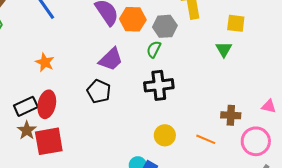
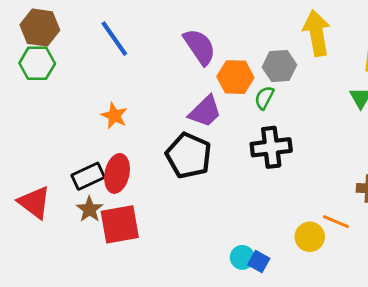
orange hexagon: (133, 19) -> (235, 77), moved
black pentagon: (99, 91) -> (189, 156), size x1.4
yellow circle: (165, 135) -> (310, 237), moved

